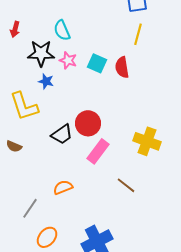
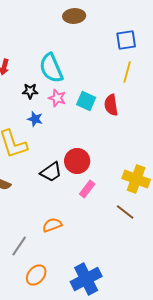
cyan semicircle: (62, 30) -> (51, 68), size x1.4
black star: (41, 53) -> (30, 91), size x0.6
pink rectangle: (98, 151) -> (87, 189), size x0.7
brown line: (126, 185) -> (125, 212), moved

